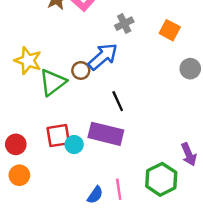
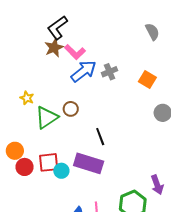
blue arrow: (103, 57) -> (84, 71), moved
yellow star: (28, 61) -> (27, 98), size x0.6
red circle: (16, 144) -> (25, 167), moved
orange circle: (19, 175) -> (15, 151), moved

